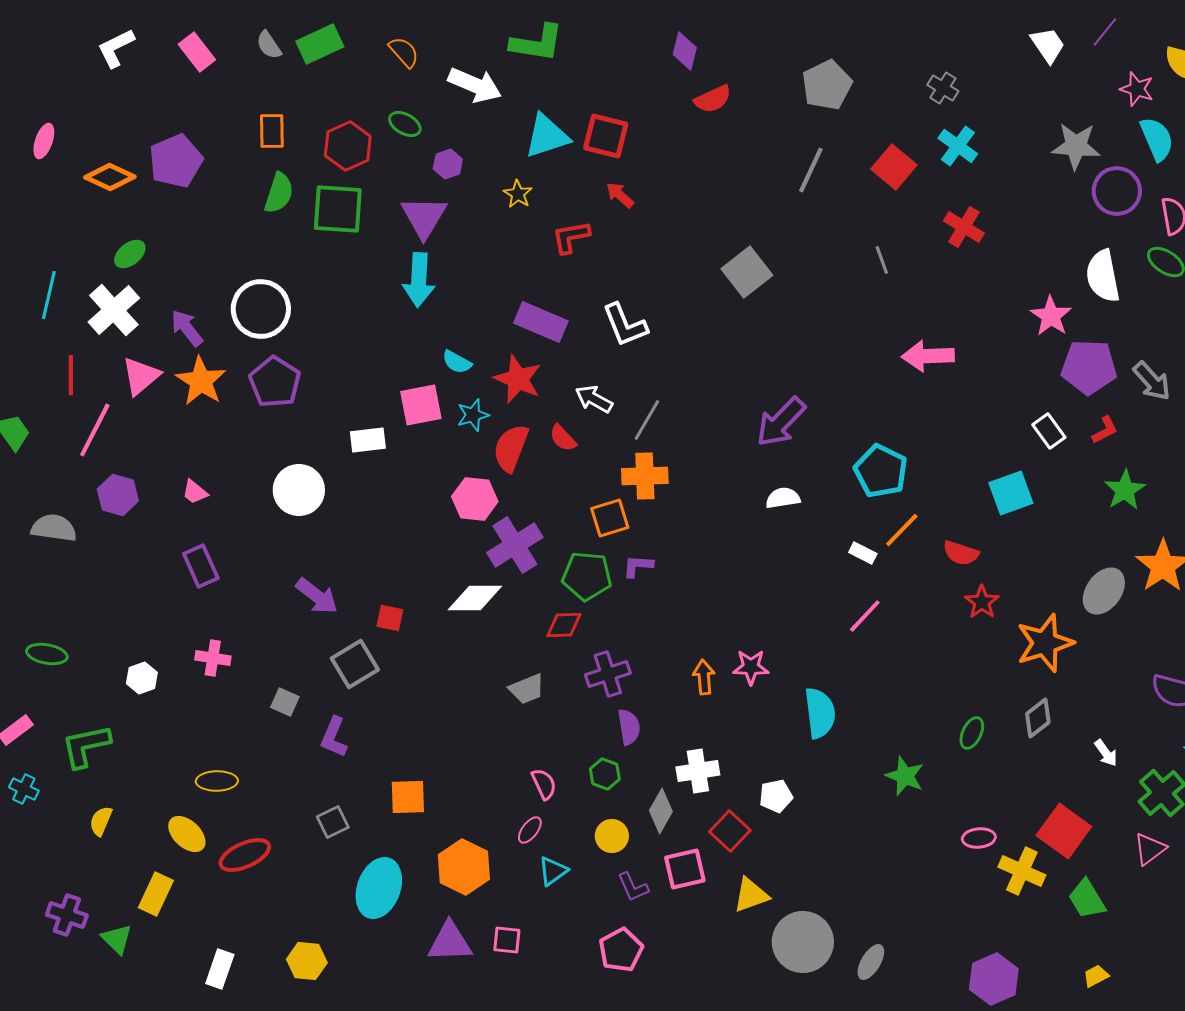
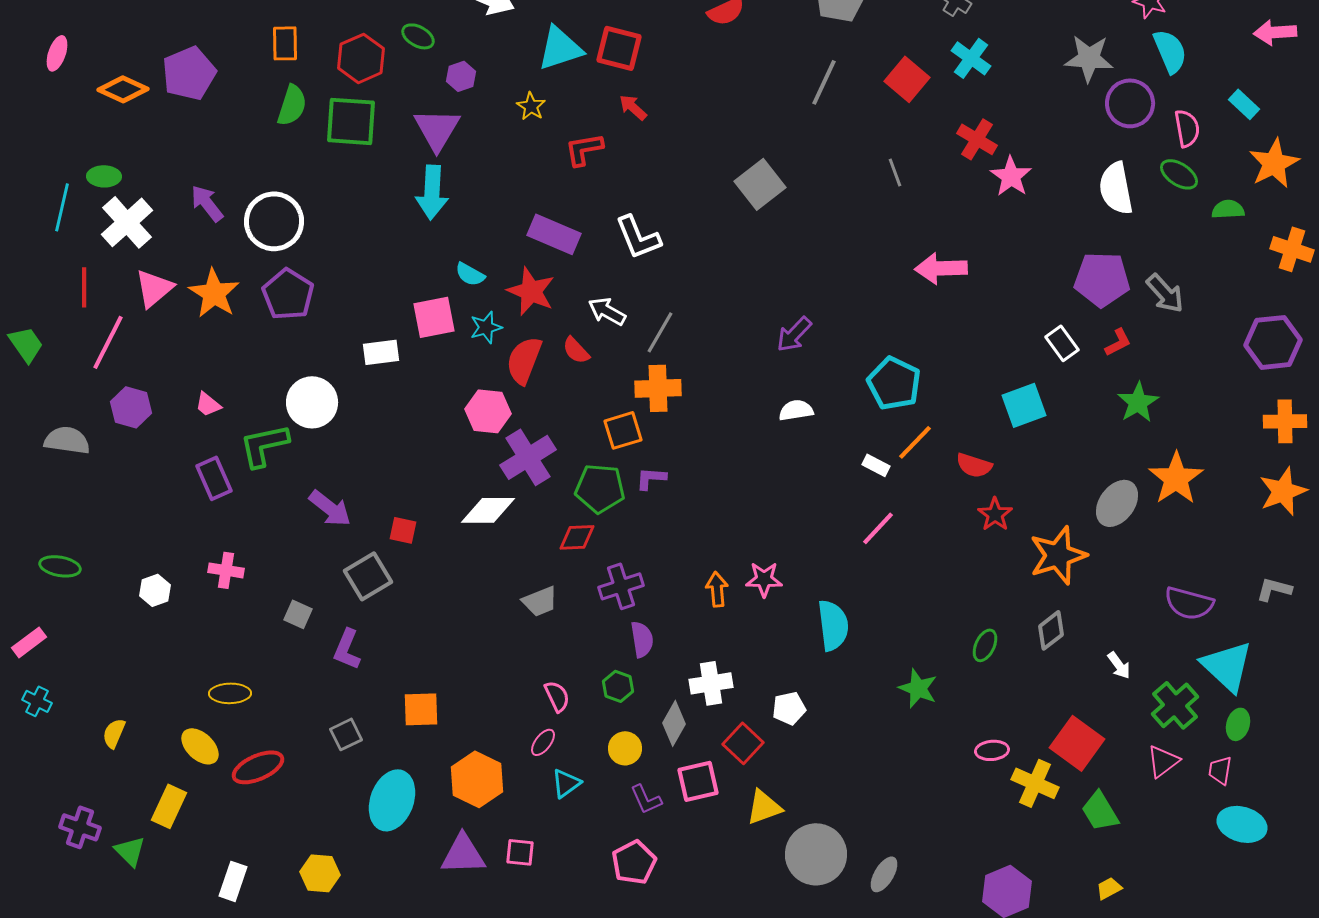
green ellipse: (130, 254) -> (104, 176), moved, turned 40
pink star: (1051, 316) -> (1011, 176), moved
purple arrow: (187, 328) -> (207, 203), moved
purple arrow: (781, 422) -> (794, 334), size x0.7
green L-shape: (86, 746) -> (264, 445), moved

